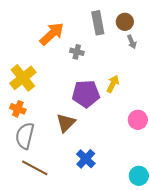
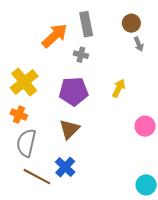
gray rectangle: (98, 23) -> (86, 24), moved
purple pentagon: (86, 94) -> (74, 91), moved
blue cross: (86, 159) -> (65, 167), moved

